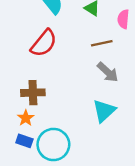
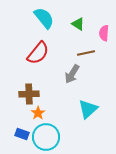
gray arrow: (108, 72) -> (72, 74), moved, turned 78
orange star: (26, 118) -> (38, 113), moved

